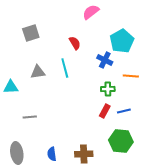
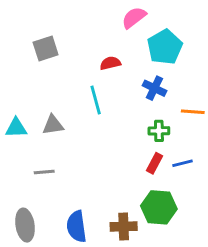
cyan pentagon: (122, 41) -> (165, 47), moved
red semicircle: (75, 43) -> (110, 63), turned -72
gray triangle: (38, 72) -> (53, 125), moved
green hexagon: (121, 141) -> (159, 207), moved
blue semicircle: (52, 154) -> (77, 226), size x1.5

